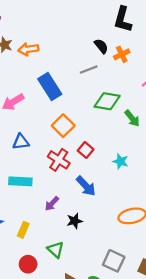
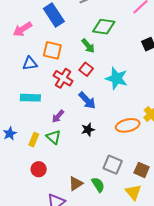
green arrow: (132, 118) -> (88, 46), moved
orange square: (63, 126) -> (52, 50), moved, turned -30
cyan star: (120, 161) -> (117, 78), size x1.6
black star: (75, 221) -> (88, 130), moved
green triangle: (56, 250) -> (54, 137), moved

